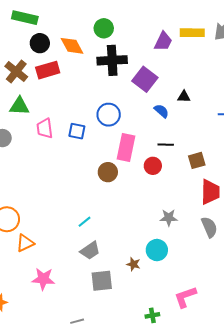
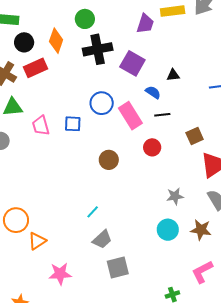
orange diamond: (72, 46) -> (56, 41), turned 55
black line: (166, 145) -> (162, 115), moved
pink rectangle: (126, 147) -> (130, 116), moved, turned -36
brown star: (133, 264) -> (201, 230), moved, size x1.5

